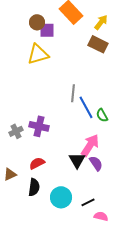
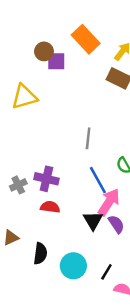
yellow triangle: (38, 54) -> (24, 97), moved
blue line: (86, 107) -> (98, 180), moved
red semicircle: (37, 163) -> (50, 207), moved, turned 35
black line: (88, 202) -> (106, 272), turned -32

